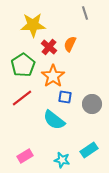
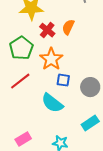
cyan rectangle: (89, 150) -> (90, 123), moved

